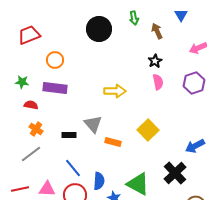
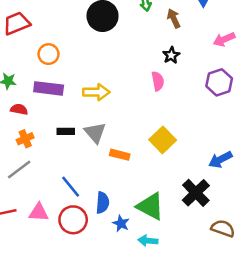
pink semicircle: (158, 82) -> (158, 81), moved
yellow arrow: (115, 91) -> (96, 92), moved
orange cross: (36, 129) -> (25, 139), turned 32
black rectangle: (69, 135) -> (66, 131), moved

